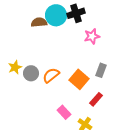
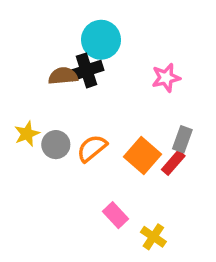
black cross: (76, 13) -> (87, 70), moved
brown semicircle: (39, 22) -> (63, 76), moved
red rectangle: (96, 99) -> (173, 163), moved

